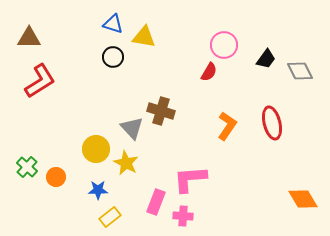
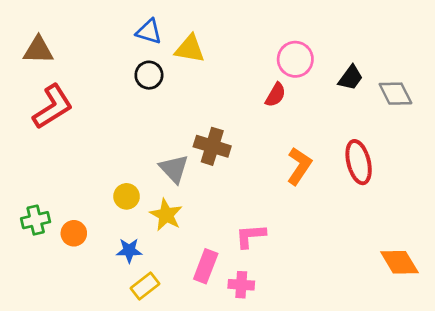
yellow circle: (96, 149) -> (127, 196), size x0.7
green cross: (27, 167) -> (36, 220), turned 35
pink L-shape: (190, 179) -> (250, 236), size x0.7

